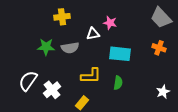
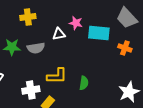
cyan rectangle: (120, 54) -> (99, 33), moved
white cross: (52, 90) -> (31, 90), moved, turned 30
white star: (163, 92) -> (129, 92), size x1.5

